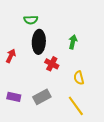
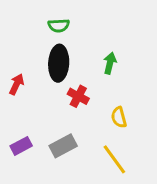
green semicircle: (31, 20) -> (59, 26), moved
purple rectangle: (14, 97) -> (21, 146), turned -40

